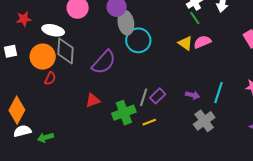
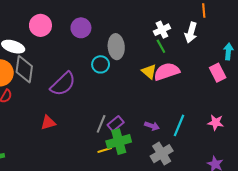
gray ellipse: (126, 23) -> (116, 47), moved
cyan circle: (138, 40) -> (101, 64), size x0.7
pink semicircle: (202, 42) -> (167, 72), size x1.4
green cross: (124, 113) -> (119, 142), moved

